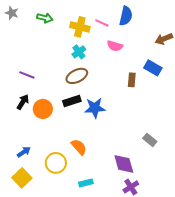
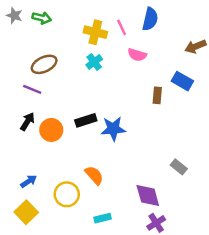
green arrow: (45, 18) -> (42, 18), moved
pink line: (102, 23) -> (122, 27), turned 40
brown ellipse: (77, 76) -> (44, 64), moved

